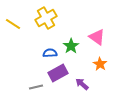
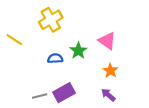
yellow line: (13, 24) -> (14, 40), moved
purple rectangle: (58, 73) -> (64, 93), moved
purple arrow: (82, 84) -> (108, 95), moved

